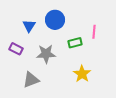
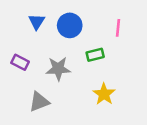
blue triangle: (29, 26) -> (37, 22), moved
pink line: (94, 32) -> (118, 28), moved

